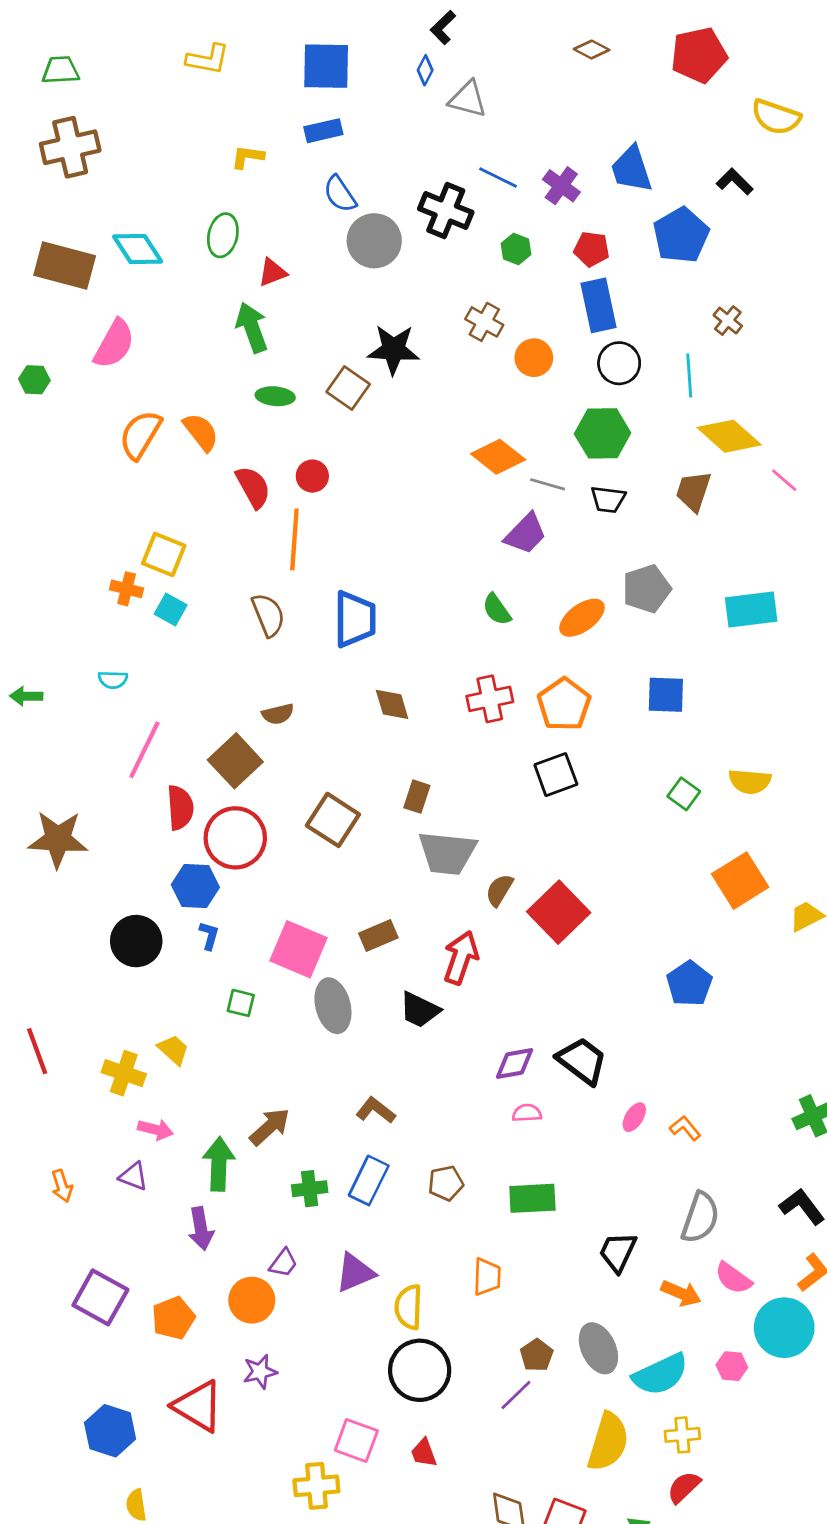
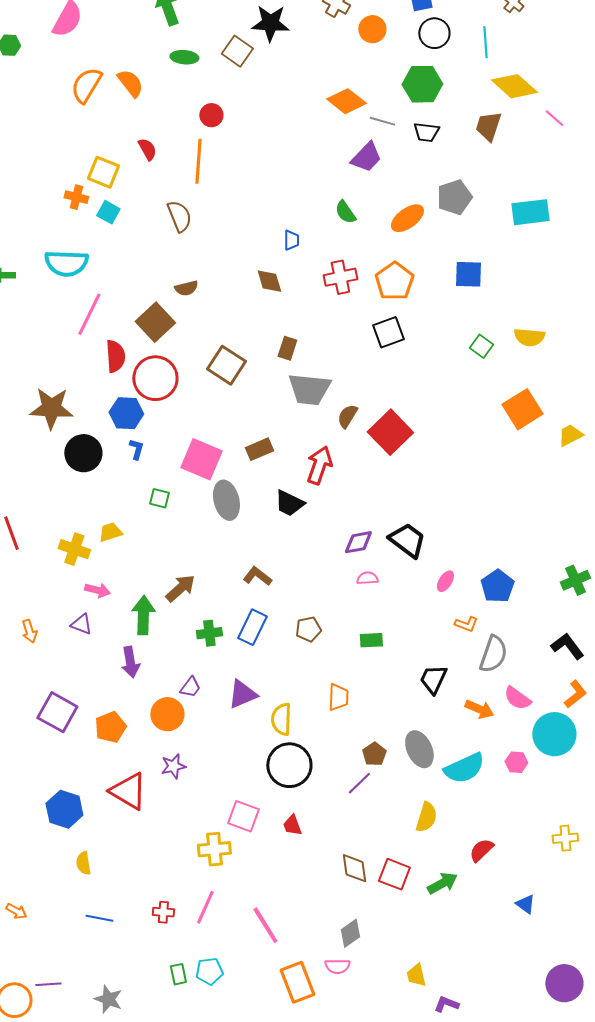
red semicircle: (253, 487) -> (147, 149), moved, size x0.7
blue trapezoid: (355, 619) -> (291, 240), moved, size x0.5
cyan semicircle: (113, 680) -> (66, 263), size x2.0
brown star: (58, 839) -> (51, 408), moved
blue pentagon: (689, 984) -> (497, 586), moved
yellow trapezoid: (173, 1050) -> (110, 532), turned -60
orange L-shape: (685, 1128) -> (466, 624), moved, turned 150
green rectangle: (532, 1198) -> (371, 640), size x0.7
yellow cross: (682, 1435) -> (565, 838), moved
yellow semicircle: (608, 1442) -> (426, 817), size x0.7

